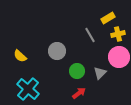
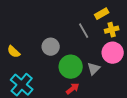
green circle: (77, 71) -> (71, 67), size x1.5

